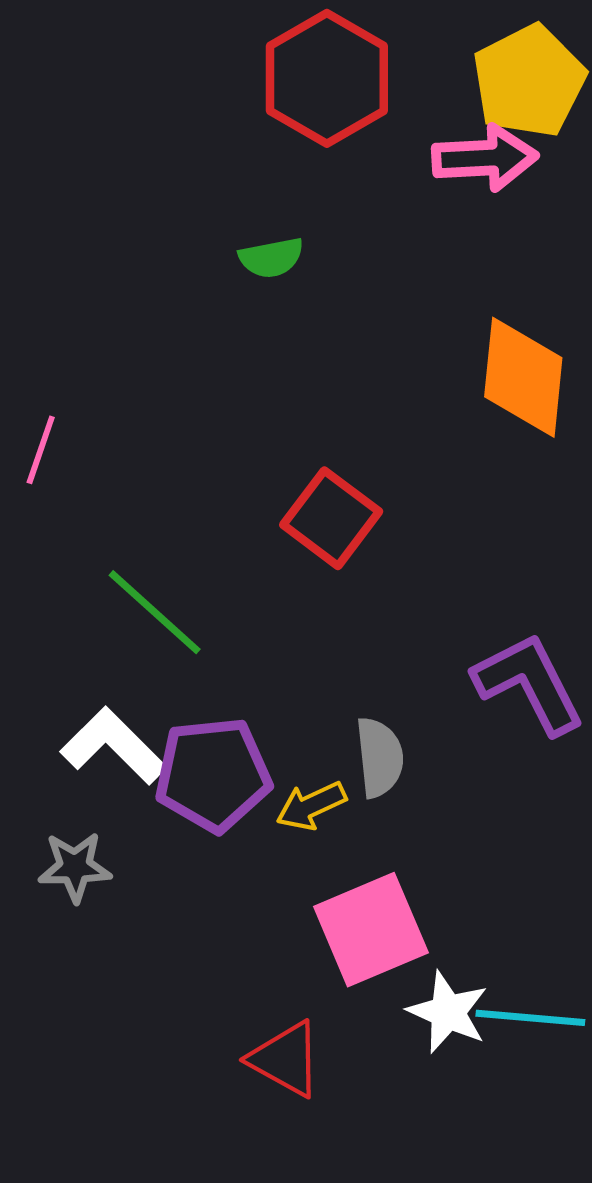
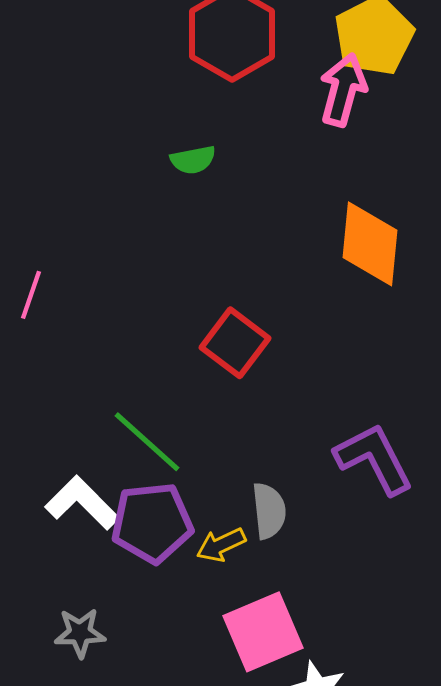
pink arrow: (485, 158) -> (343, 90), turned -72
green line: (155, 612) -> (147, 442), moved
gray star: (75, 867) -> (80, 633), moved

